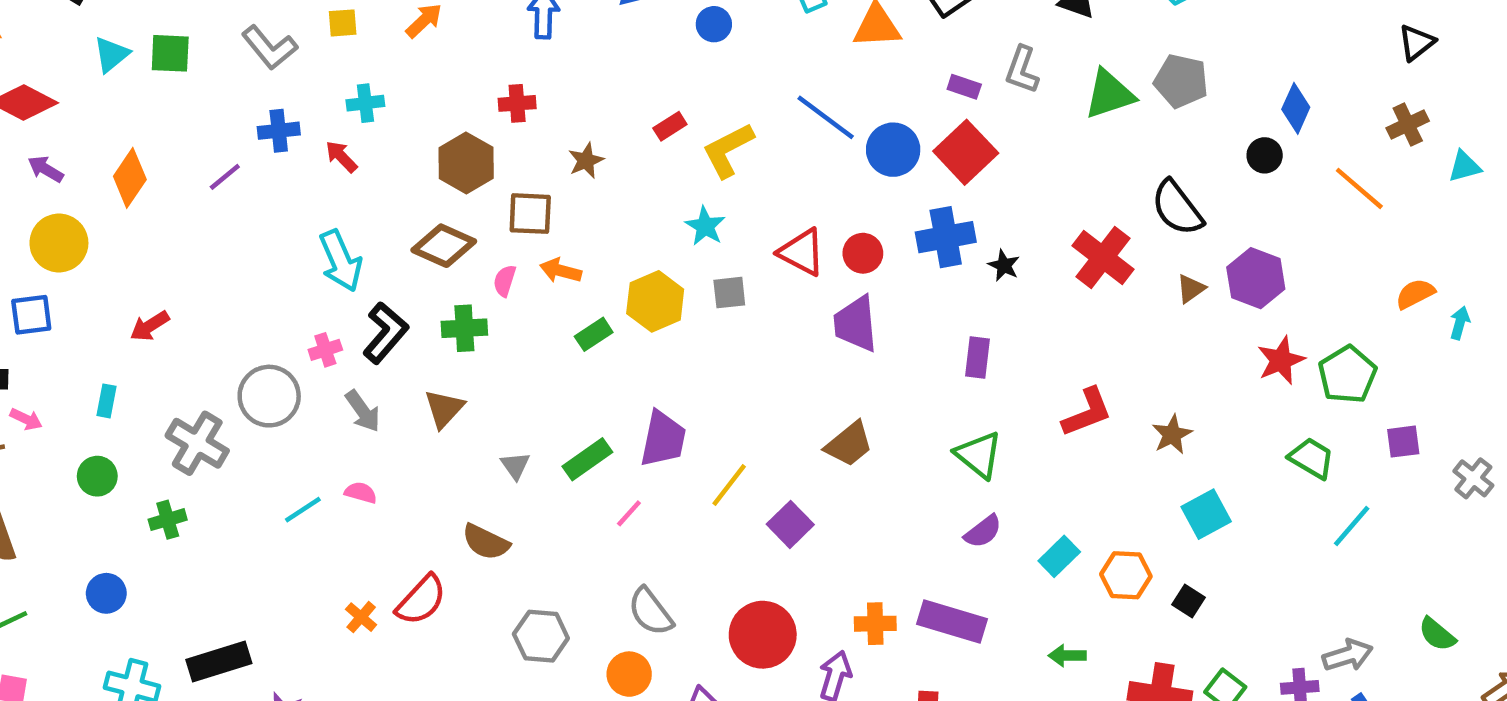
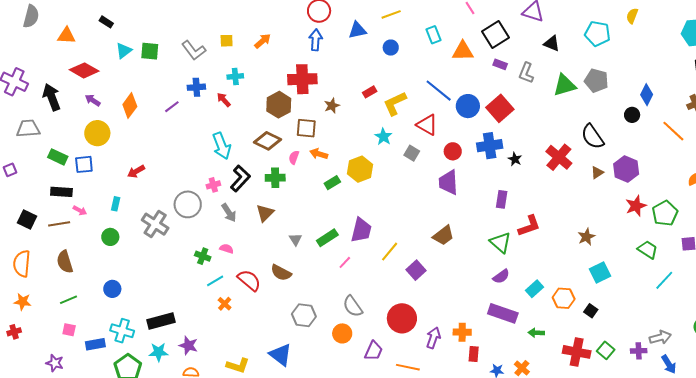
purple rectangle: (964, 87) -> (500, 64), moved
red cross: (517, 103) -> (302, 79), size x1.8
red triangle: (802, 252) -> (427, 125), moved
gray square: (729, 293) -> (412, 153), moved, turned 35
red L-shape: (1087, 412) -> (529, 226), moved
cyan line: (303, 510) -> (215, 281), moved
green cross: (168, 520) -> (203, 256), moved, turned 35
red semicircle: (421, 600) -> (249, 280), moved, turned -95
purple rectangle: (952, 621) -> (503, 313), moved
orange cross: (875, 624) -> (462, 332), moved

